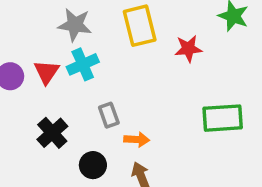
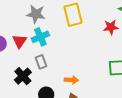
red star: (188, 49) -> (111, 27), moved
gray rectangle: (109, 115) -> (41, 62), moved

